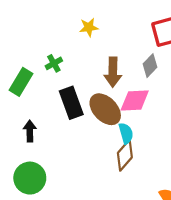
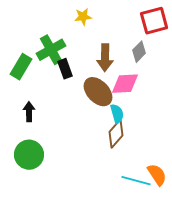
green cross: (54, 63) -> (51, 50), size x1.8
black rectangle: (71, 103) -> (65, 69), moved, size x0.7

